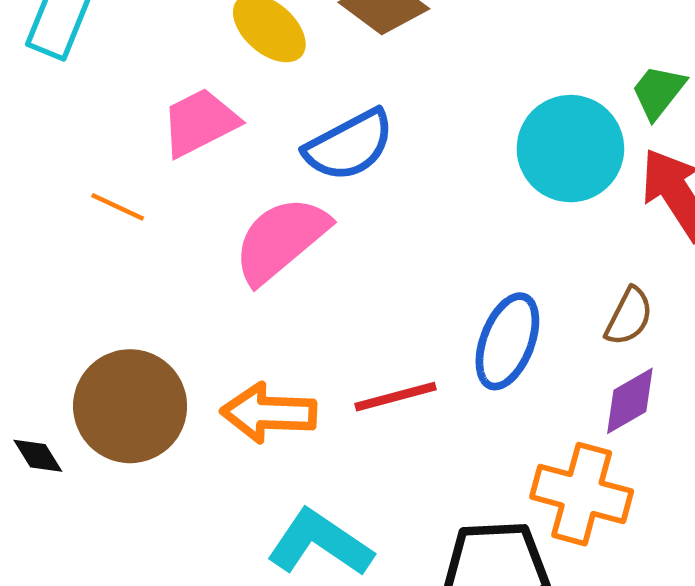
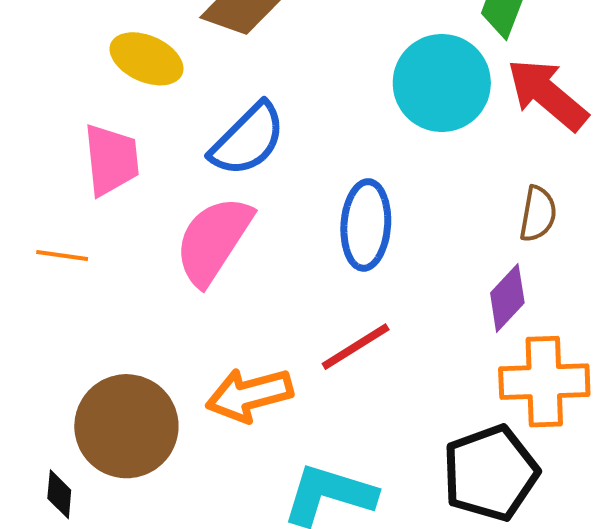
pink trapezoid: (200, 122) -> (111, 160), turned 128
blue ellipse: (507, 341) -> (366, 225), moved
purple diamond: (630, 401) -> (507, 298), moved
black diamond: (38, 456) -> (59, 494), turned 54

